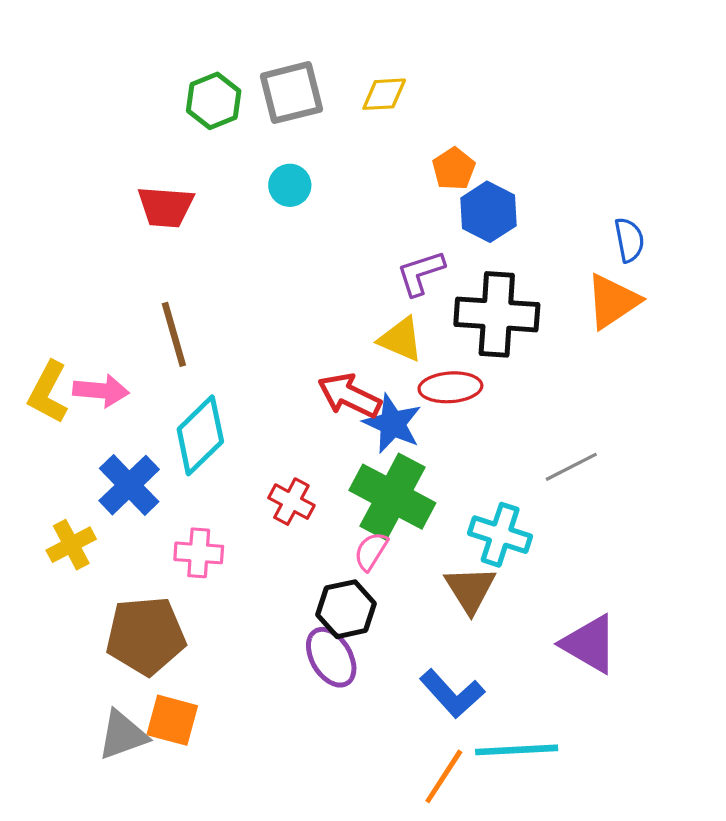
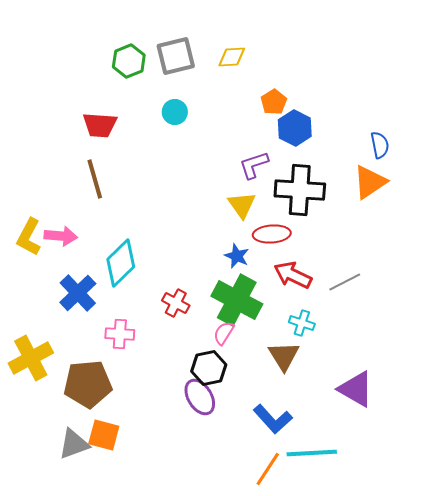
brown line: (174, 334) -> (95, 179), moved
yellow triangle: (401, 339) -> (242, 205), turned 32
red arrow: (349, 396) -> (293, 275), moved
blue star: (392, 424) -> (237, 256), size x0.7
cyan cross: (500, 535) -> (302, 323), size x0.7
yellow cross: (71, 545) -> (31, 358), moved, size x1.5

